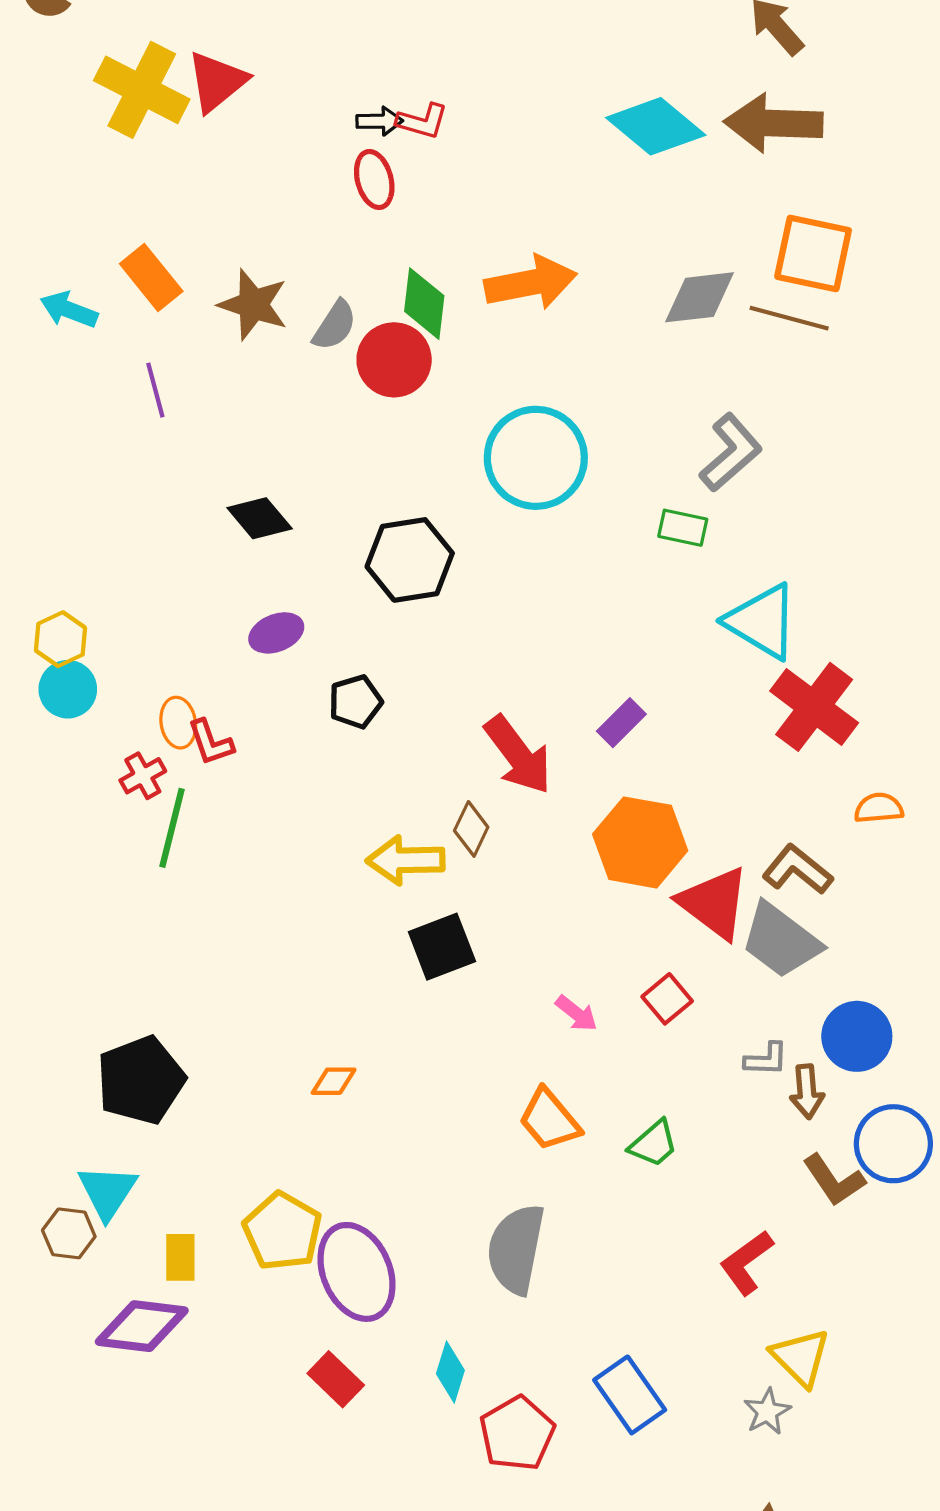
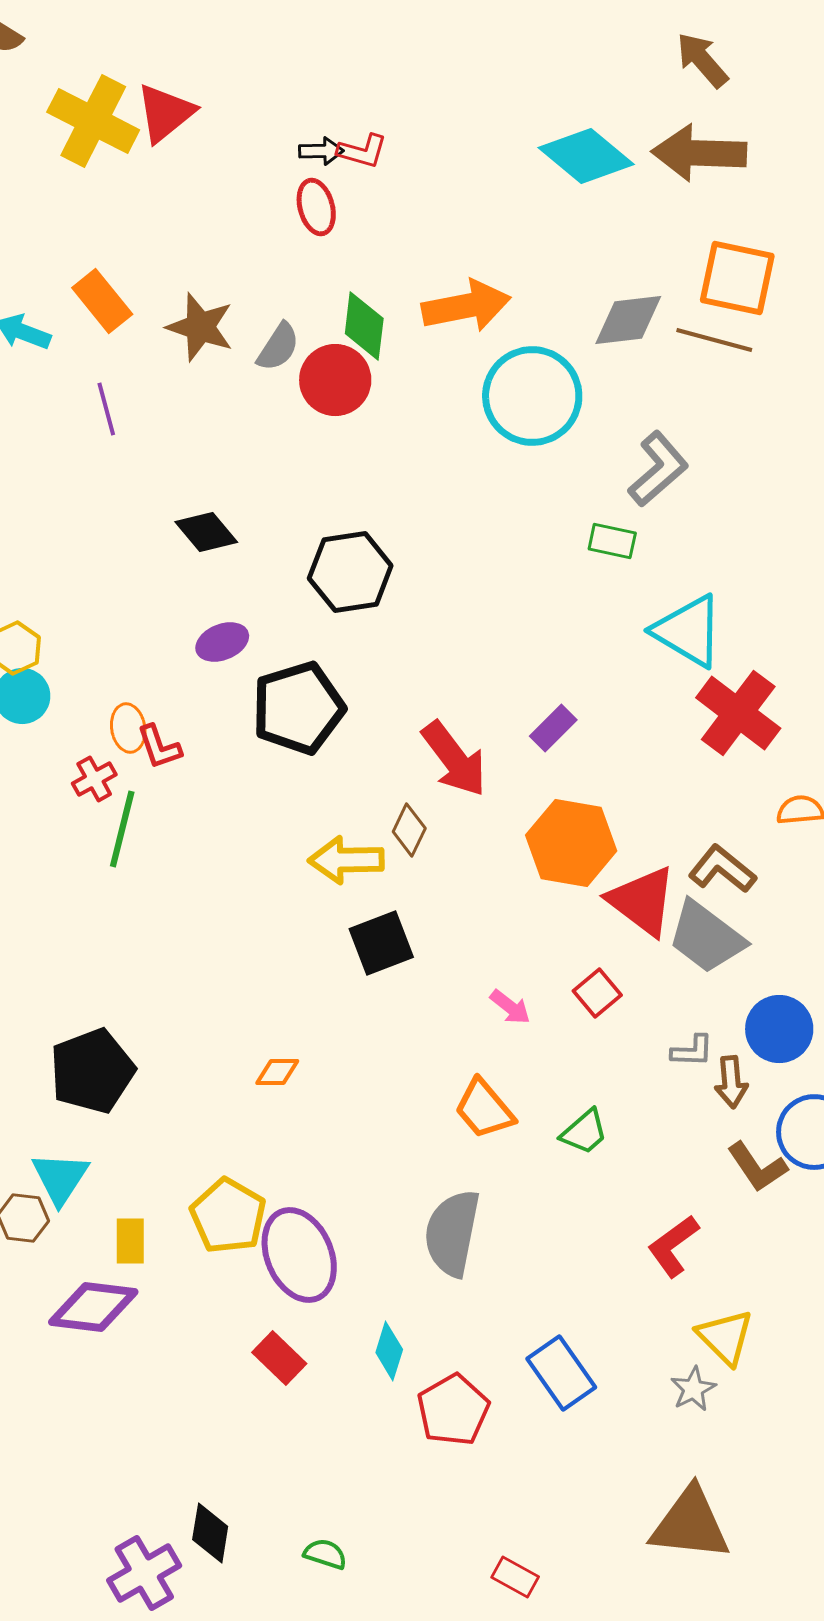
cyan circle: (536, 458) -> (532, 396), moved
black pentagon: (355, 702) -> (298, 708), size x1.8

